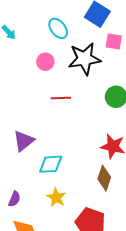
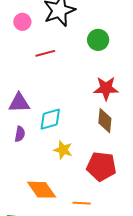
purple triangle: (24, 141) -> (19, 103), turned 50
purple semicircle: (14, 199) -> (20, 134), moved

